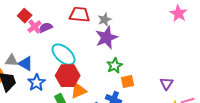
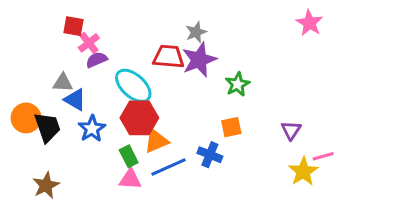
red trapezoid: (80, 15) -> (169, 57), moved
red square: (25, 16) -> (74, 26), turned -32
purple semicircle: (46, 28) -> (97, 60), moved
gray triangle: (12, 61) -> (63, 83), moved
green star: (115, 66) -> (237, 84), moved

